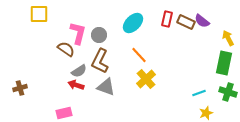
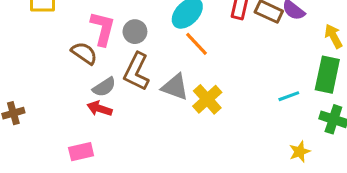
orange line: (139, 55) -> (197, 44), moved
gray triangle: (106, 87) -> (175, 87), moved
cyan line: (199, 93) -> (289, 96), moved

